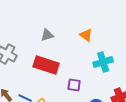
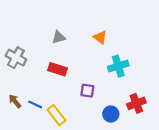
red rectangle: (46, 65) -> (58, 69), size x0.7

